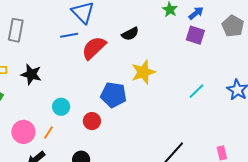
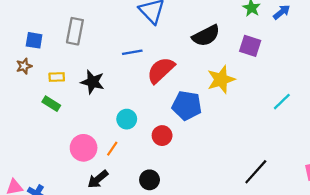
black semicircle: (130, 34) -> (206, 36), size x1.4
blue line: (69, 35) -> (132, 52), moved
purple square: (195, 35) -> (250, 46), moved
red semicircle: (94, 48) -> (161, 70), moved

